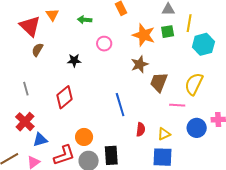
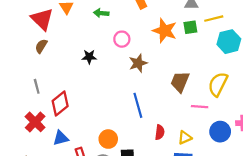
yellow line: (189, 23) -> (214, 19), turned 66
brown semicircle: (37, 50) -> (41, 46), moved
brown star: (140, 64) -> (138, 63), moved
red diamond: (64, 97) -> (60, 104), moved
orange circle: (84, 137) -> (108, 139), moved
blue triangle: (40, 140) -> (61, 138), moved

